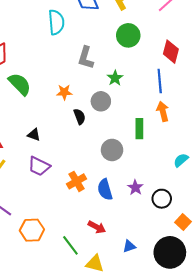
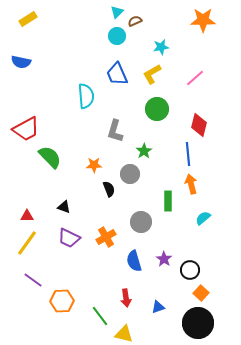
cyan semicircle: (181, 160) -> (203, 218), moved
orange cross: (77, 181) -> (106, 237), moved
orange square: (183, 222) -> (201, 293), moved
red arrow: (97, 227) -> (126, 298), turned 54
blue triangle: (129, 246) -> (158, 307), moved

